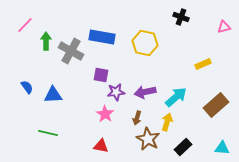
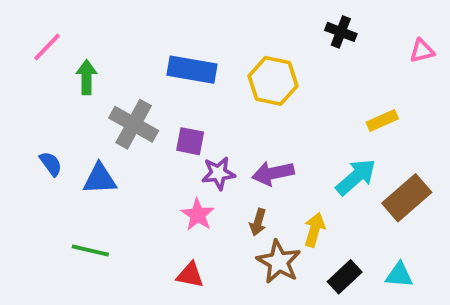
gray cross: (71, 51) -> (134, 124), moved
cyan arrow: (176, 97) -> (356, 177), moved
cyan triangle: (222, 148) -> (399, 275), moved

